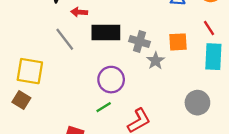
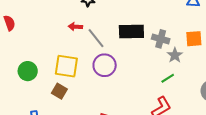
red arrow: (79, 12) -> (75, 27), moved
purple circle: (111, 80) -> (105, 65), moved
green line: (104, 107) -> (168, 78), moved

